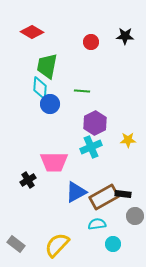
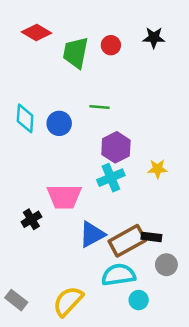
green trapezoid: (47, 66) -> (76, 53), moved
cyan diamond: (40, 88) -> (25, 118), moved
cyan semicircle: (97, 224) -> (118, 275), size x1.5

